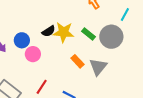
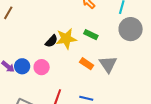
gray circle: (111, 37) -> (131, 29), moved
blue circle: (22, 40) -> (22, 66), moved

